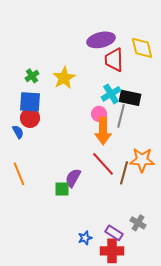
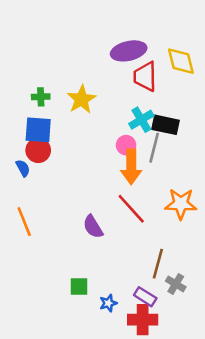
green cross: (32, 76) -> (41, 97), turned 32
brown line: (124, 173) -> (158, 264), moved
purple semicircle: (73, 178) -> (93, 227), turned -60
green square: (62, 189) -> (79, 287), moved

